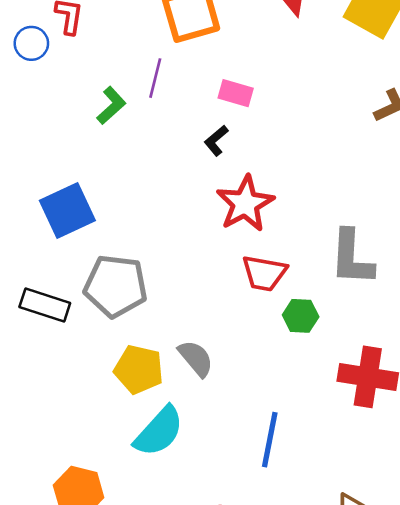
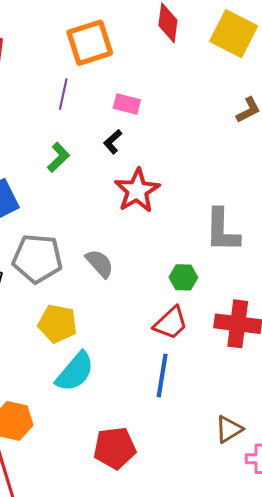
green L-shape: (111, 106) -> (58, 157), moved
red trapezoid: (264, 273) -> (171, 323), moved, turned -51
gray semicircle: (196, 358) -> (100, 263), moved

